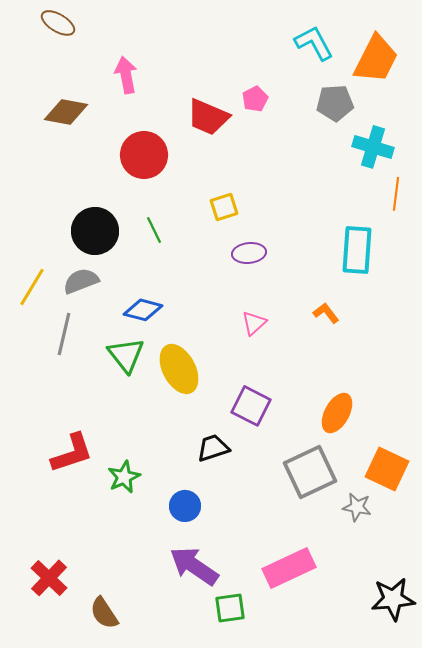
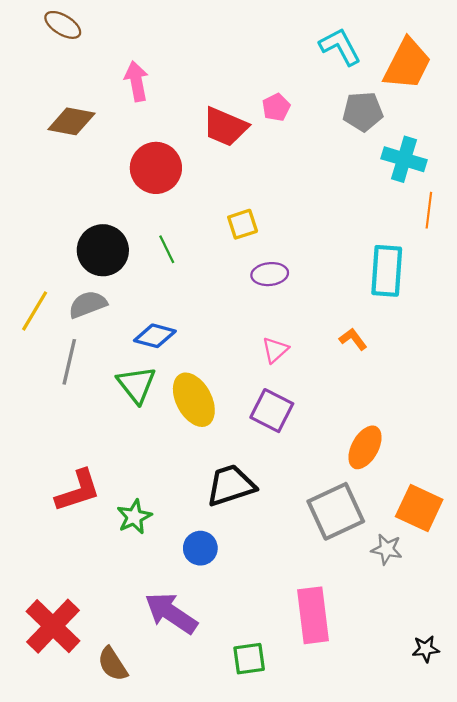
purple square: (251, 406) -> (272, 411), moved
black trapezoid: (213, 448) -> (231, 485), size x1.4
purple arrow: (194, 566) -> (171, 613), moved
pink rectangle: (289, 568) -> (313, 615), turned -72
red cross: (49, 578) -> (53, 626), size x1.4
black star: (393, 599) -> (426, 649), size x0.6

